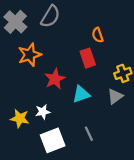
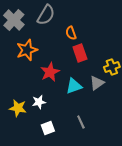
orange semicircle: (98, 35) -> (71, 33), moved
gray triangle: (115, 96) -> (97, 83), moved
white square: (53, 140) -> (48, 128), size x0.6

